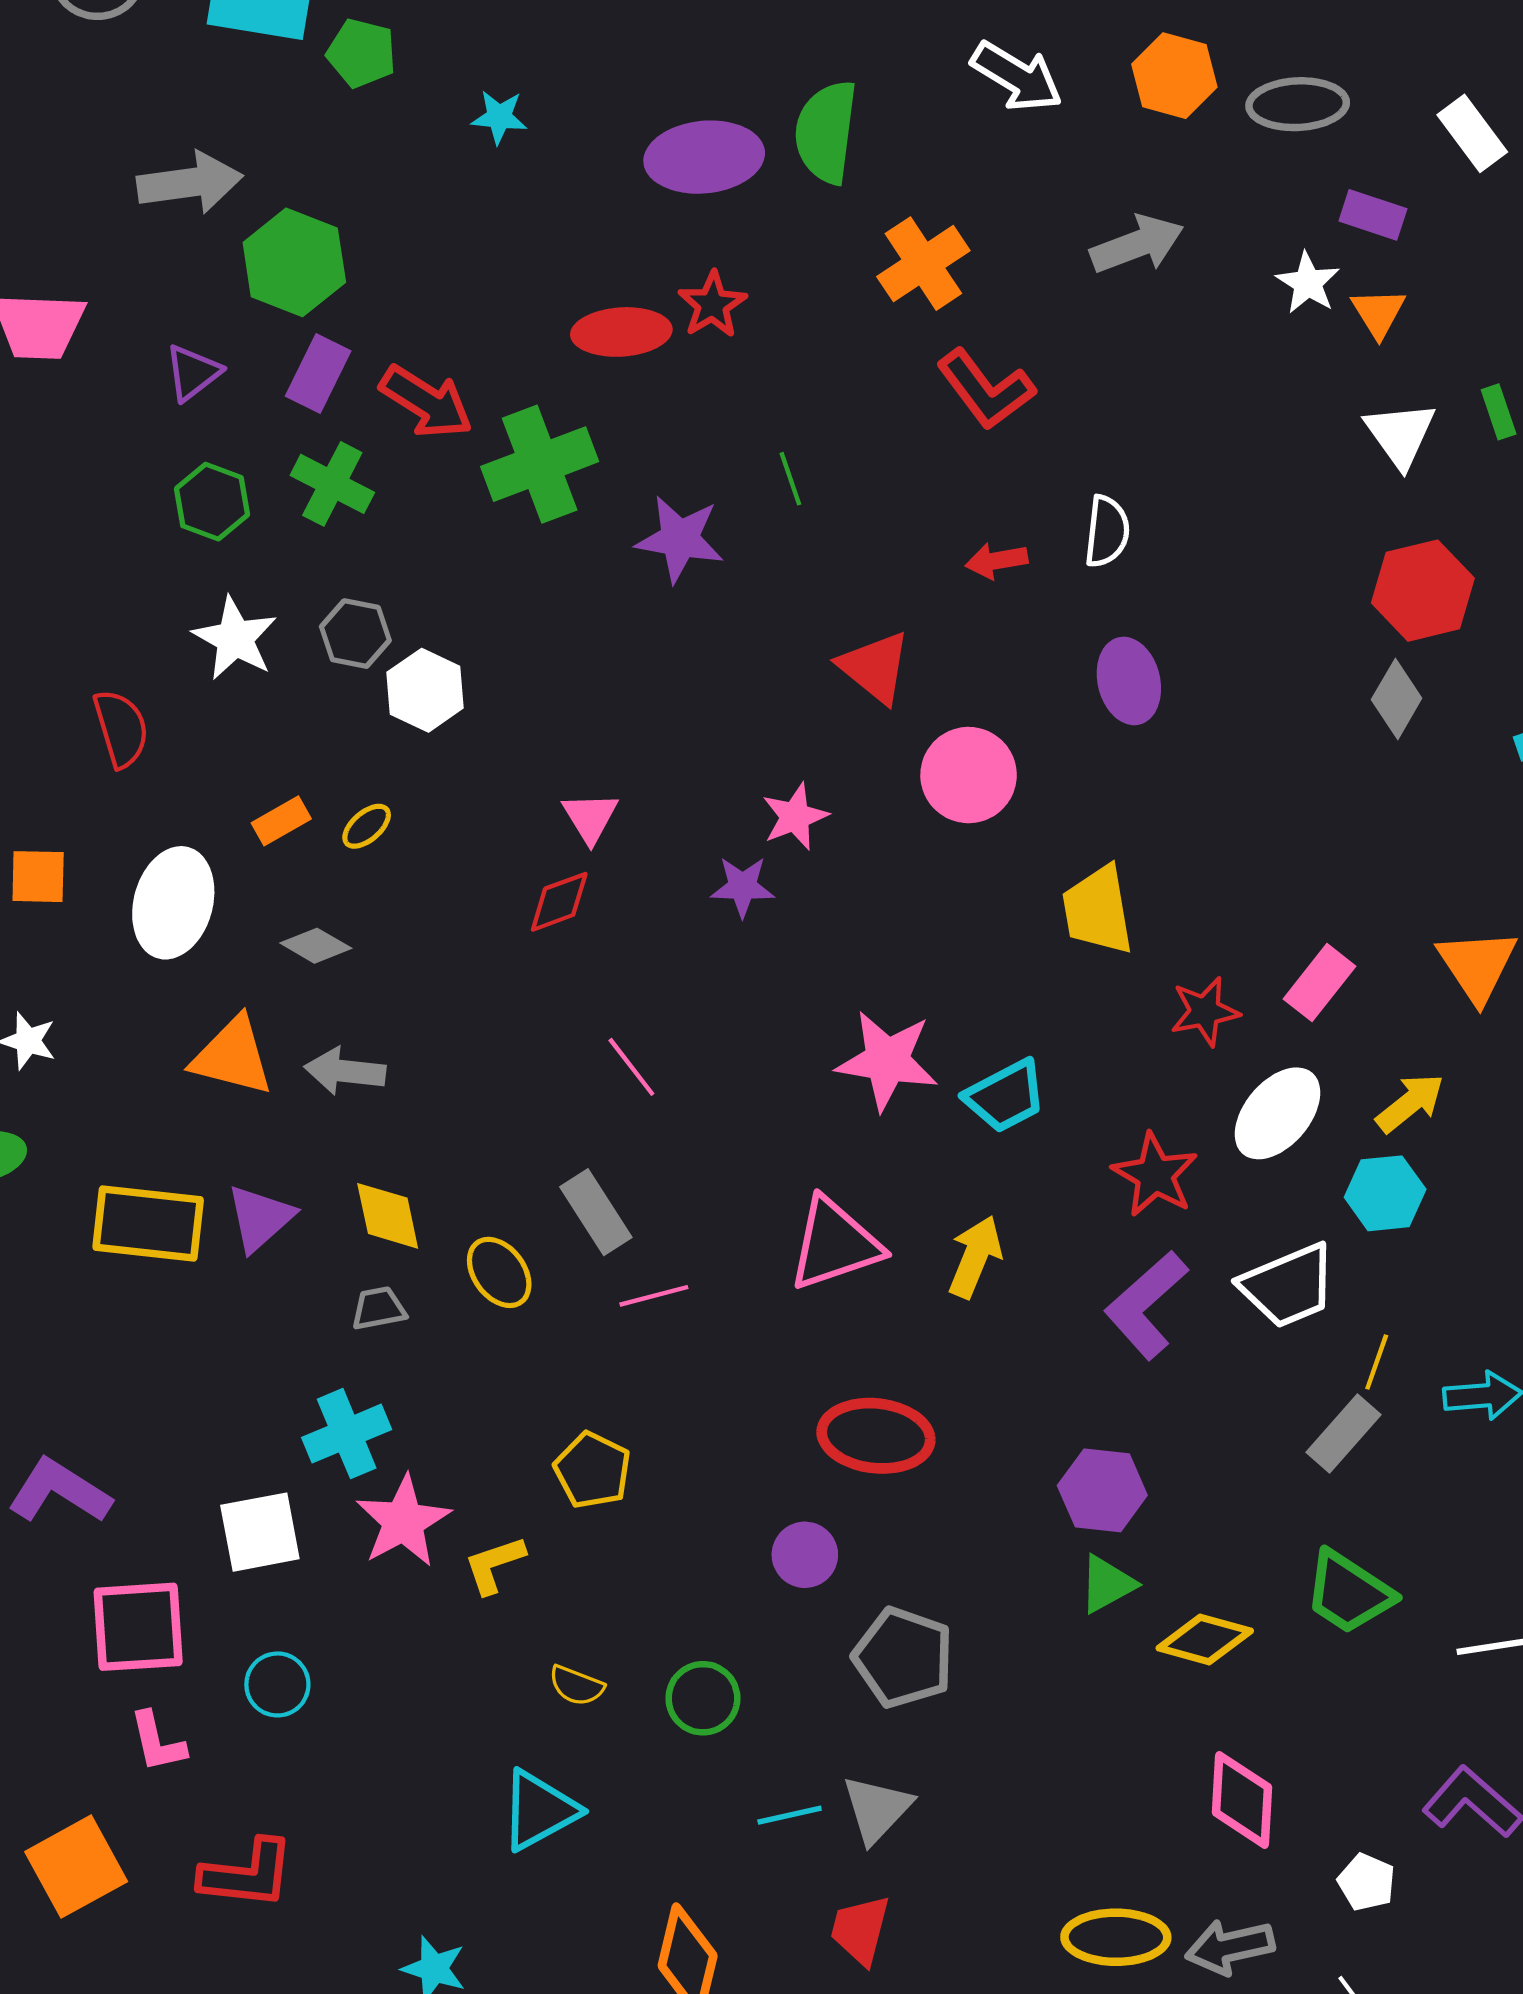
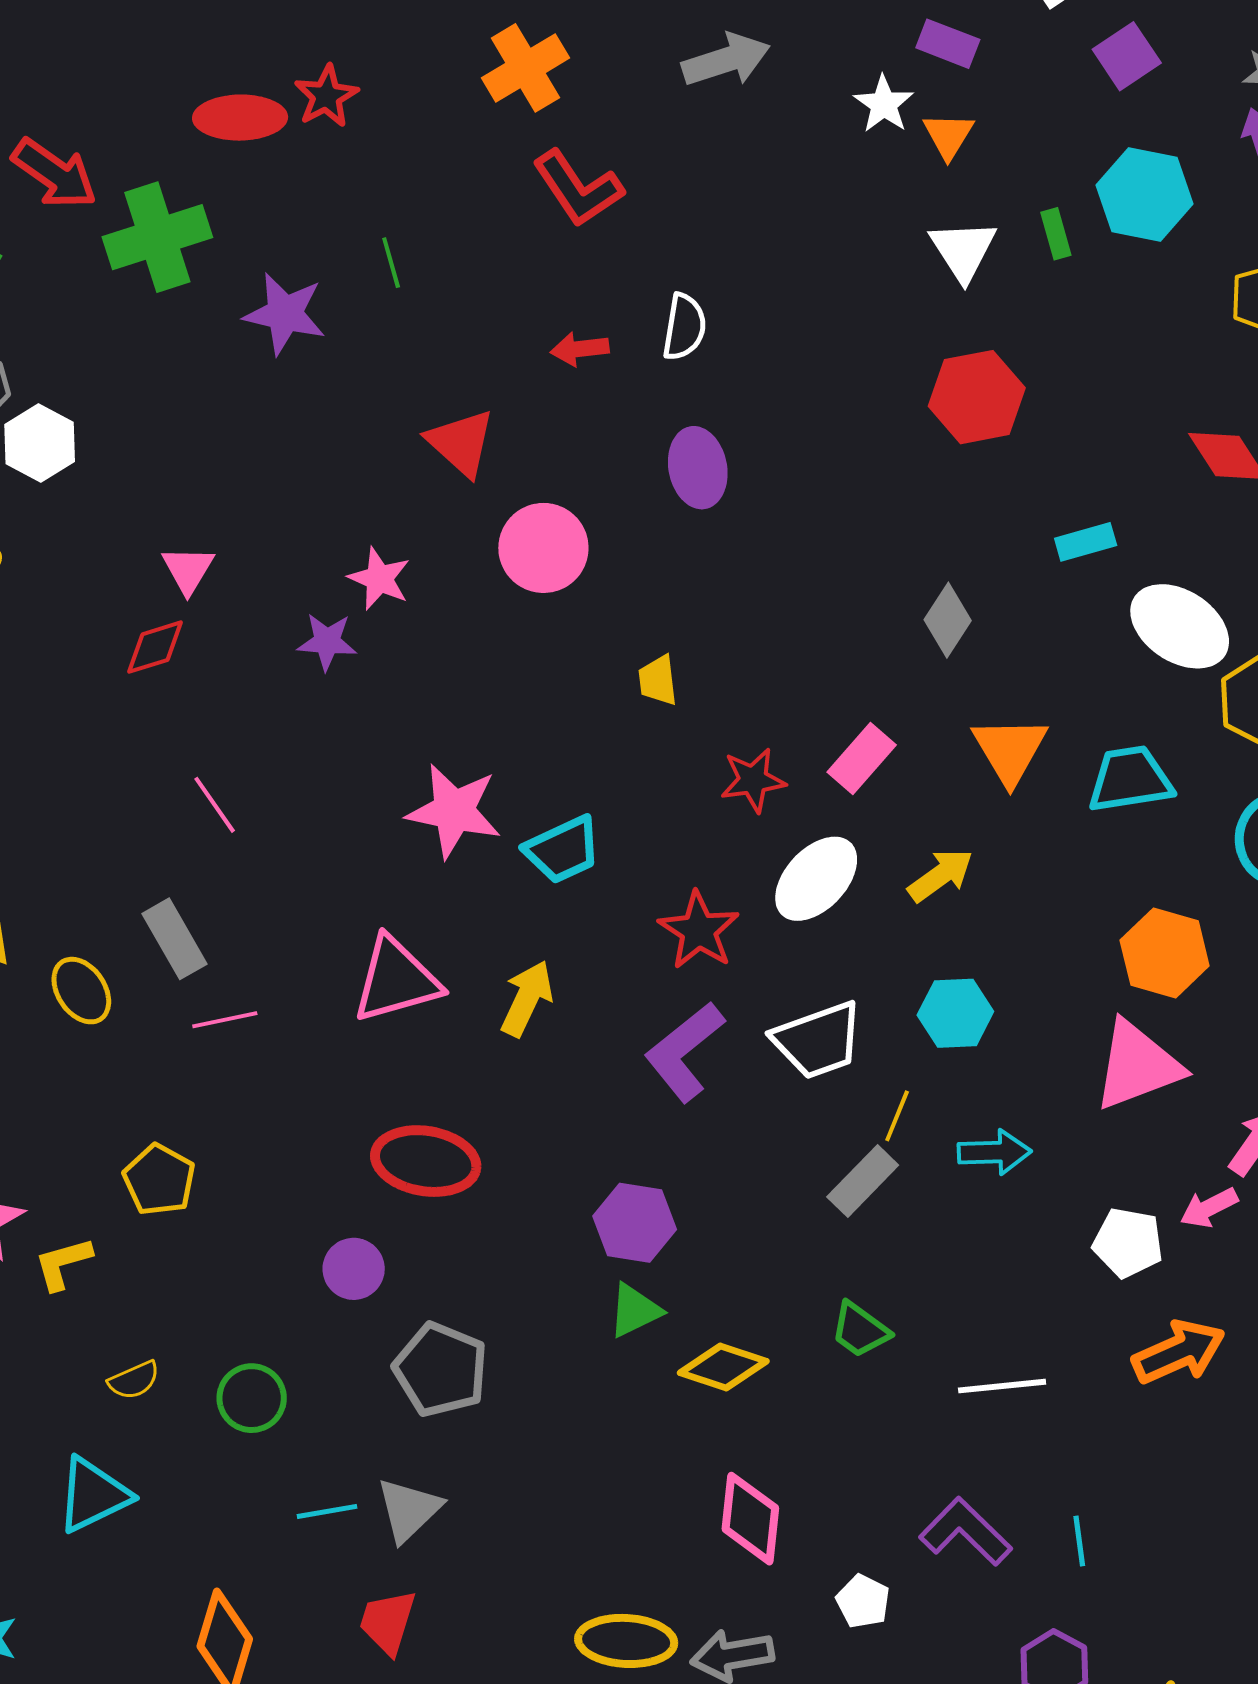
gray diamond: (1397, 699) -> (948, 620), moved
pink star: (795, 817) -> (379, 579), turned -30
yellow trapezoid: (1098, 910) -> (658, 680), size x0.6
cyan hexagon: (1385, 1193) -> (955, 1013), moved
green trapezoid: (1349, 1592) -> (860, 1330), size x0.7
yellow semicircle: (576, 1686) -> (134, 1380), turned -48

